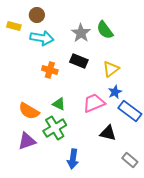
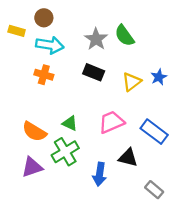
orange cross: (50, 70) -> (44, 75), moved
blue star: (115, 92) -> (159, 77), moved
blue arrow: (73, 159) -> (100, 174), moved

